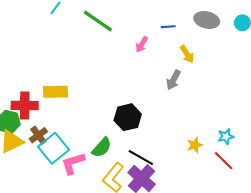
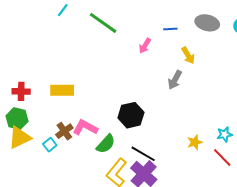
red cross: (25, 105) -> (21, 91), moved, size x0.7
brown cross: (38, 135) -> (64, 131), moved
cyan square: (54, 148) -> (50, 145), moved, size x0.5
pink L-shape: (73, 163) -> (85, 128), moved, turned 45

